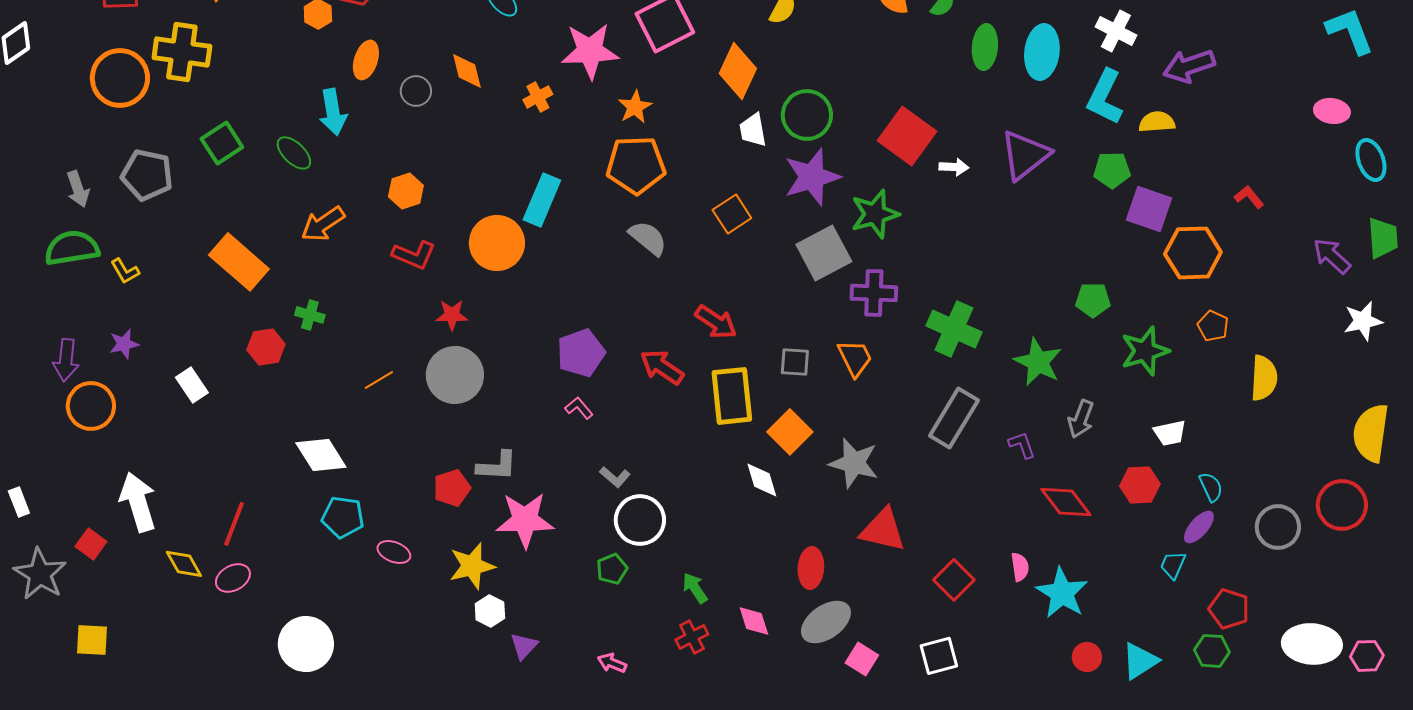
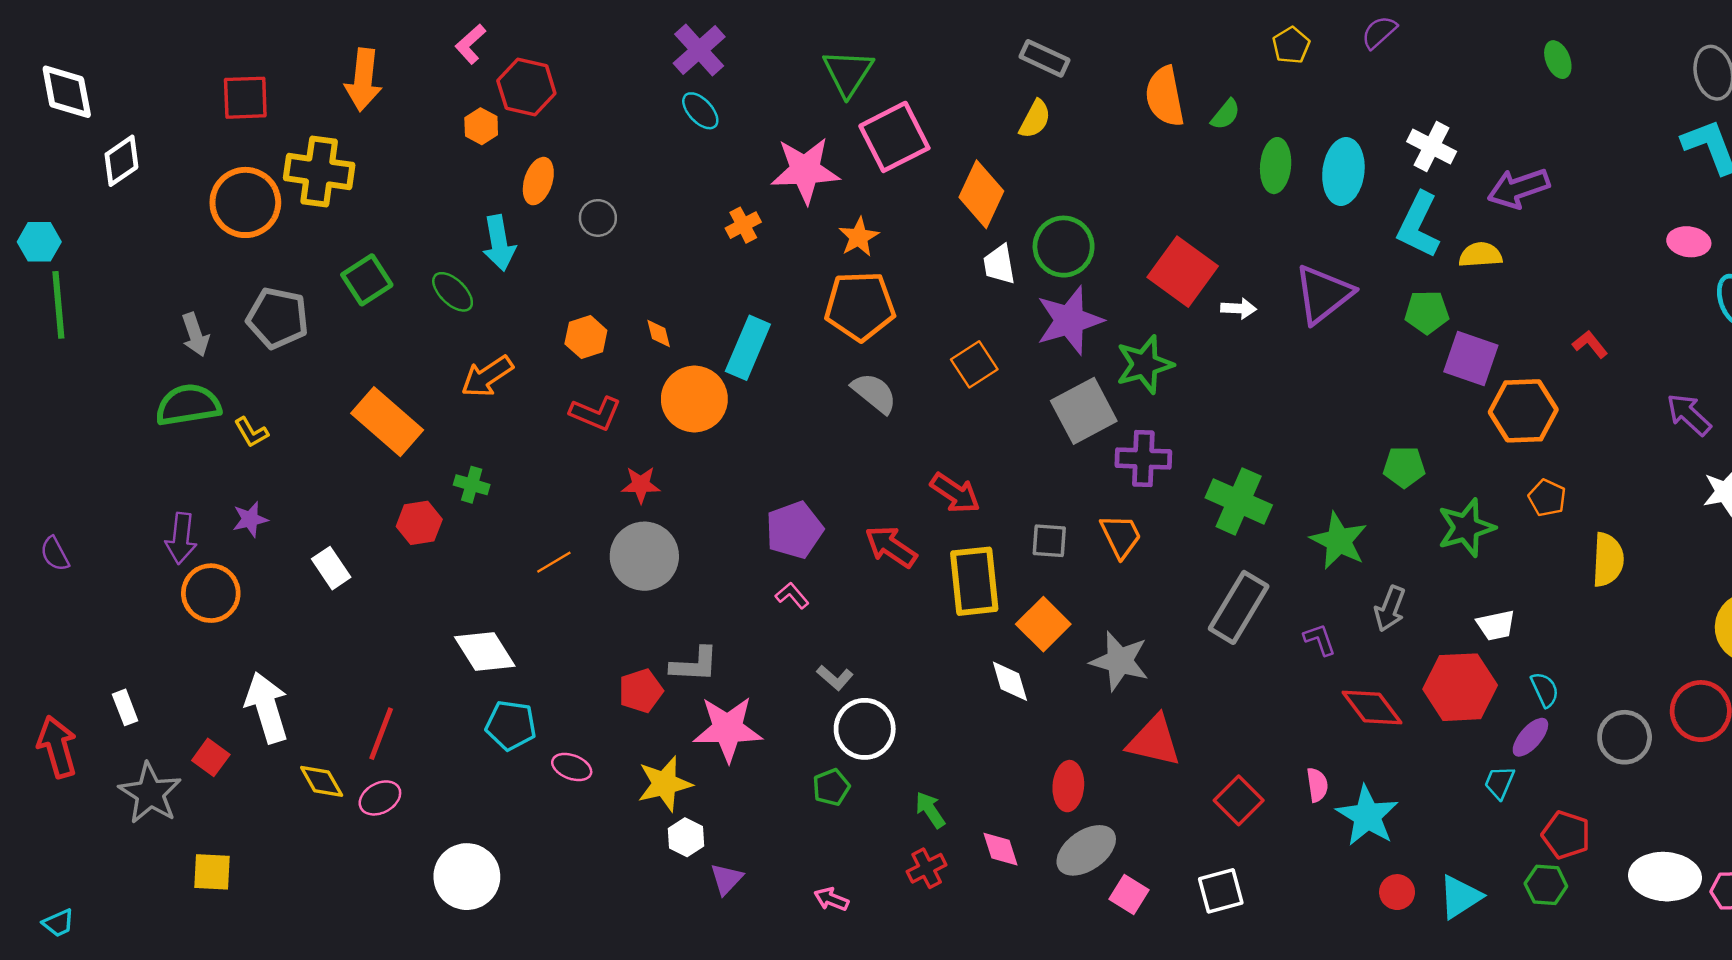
orange diamond: (467, 71) -> (659, 333), moved, size x0.7
red hexagon: (1140, 485) -> (1460, 687), size x1.5

